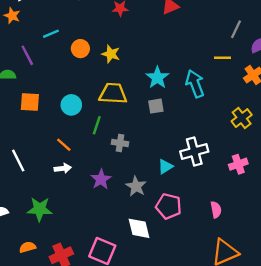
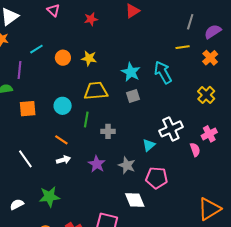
purple line: (27, 55) -> (20, 70), turned 42
pink semicircle: (216, 210) -> (195, 150), moved

